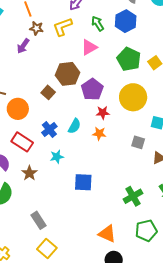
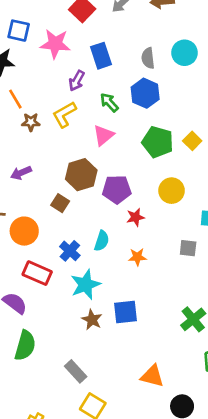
purple arrow: (23, 46) -> (21, 173), moved, turned 42
purple pentagon: (92, 89) -> (117, 189), turned -30
yellow circle: (133, 97) -> (172, 191), size x0.7
orange star: (99, 134) -> (137, 257), moved
cyan star: (57, 157) -> (85, 285), size x1.6
brown star: (29, 173) -> (92, 320), moved
orange triangle: (107, 234) -> (152, 376), moved

